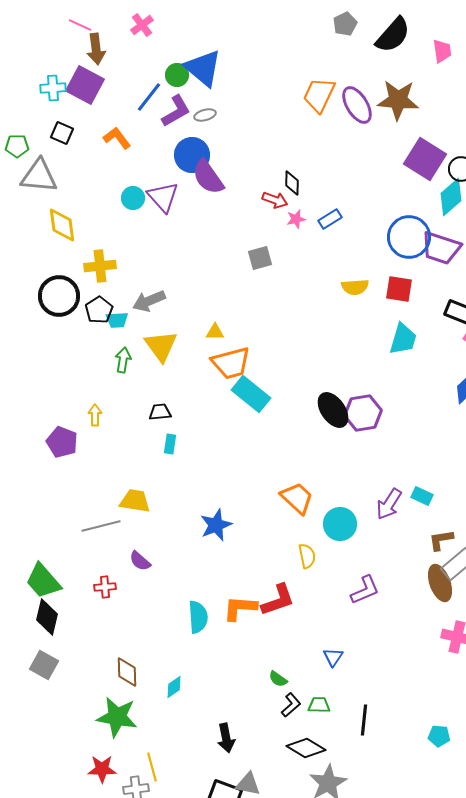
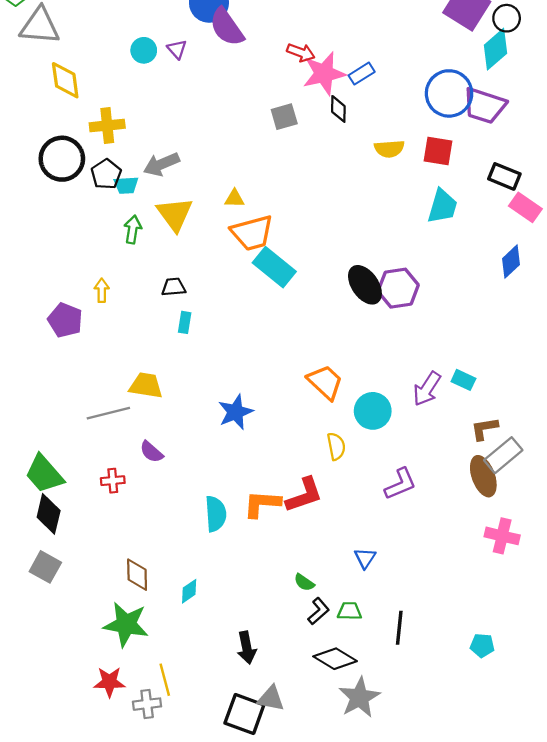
black diamond: (292, 183) -> (338, 109), moved
purple triangle: (163, 197) -> (177, 49), size x0.6
pink star: (296, 219) -> (324, 74), size x2.0

